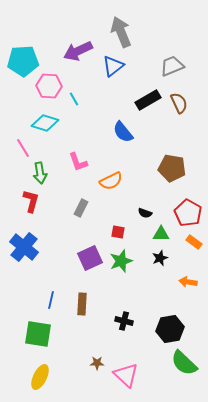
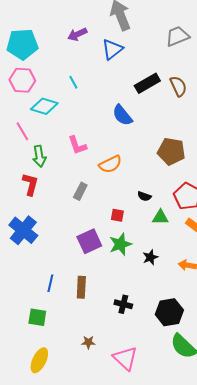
purple arrow: (78, 51) -> (77, 34), size x0.7
gray trapezoid: (172, 66) -> (177, 36), moved
pink hexagon: (49, 86) -> (22, 80), moved
black star: (160, 258) -> (150, 257), moved
green square: (38, 334) -> (37, 317), size x0.7
brown star: (97, 363) -> (88, 342), moved

